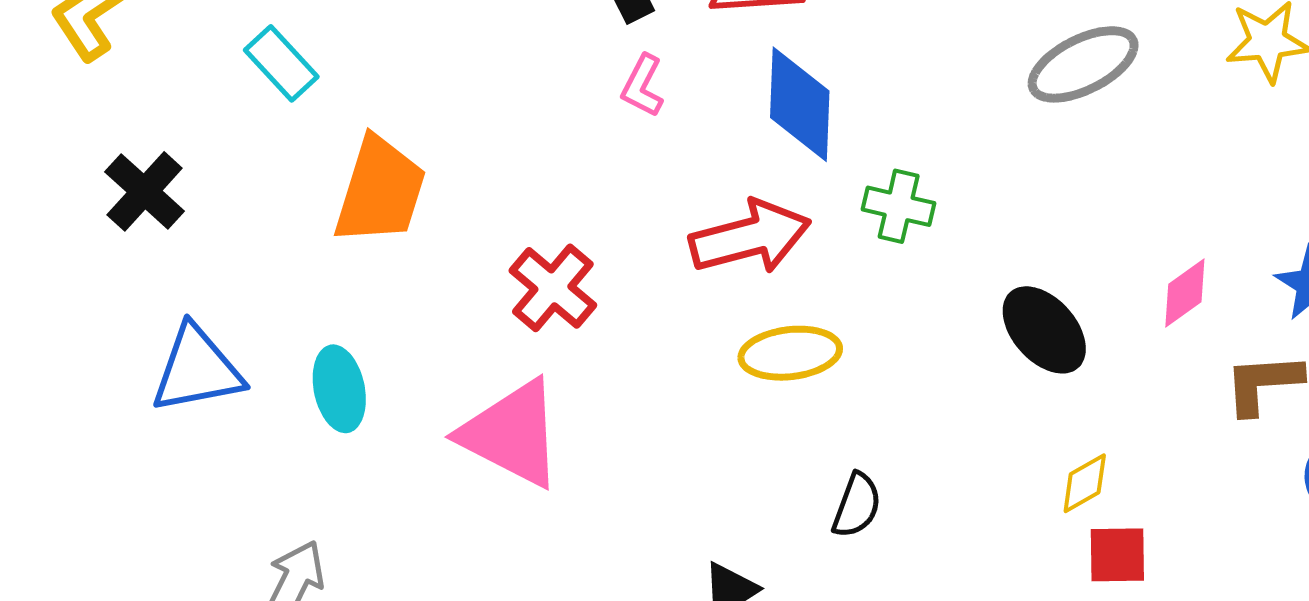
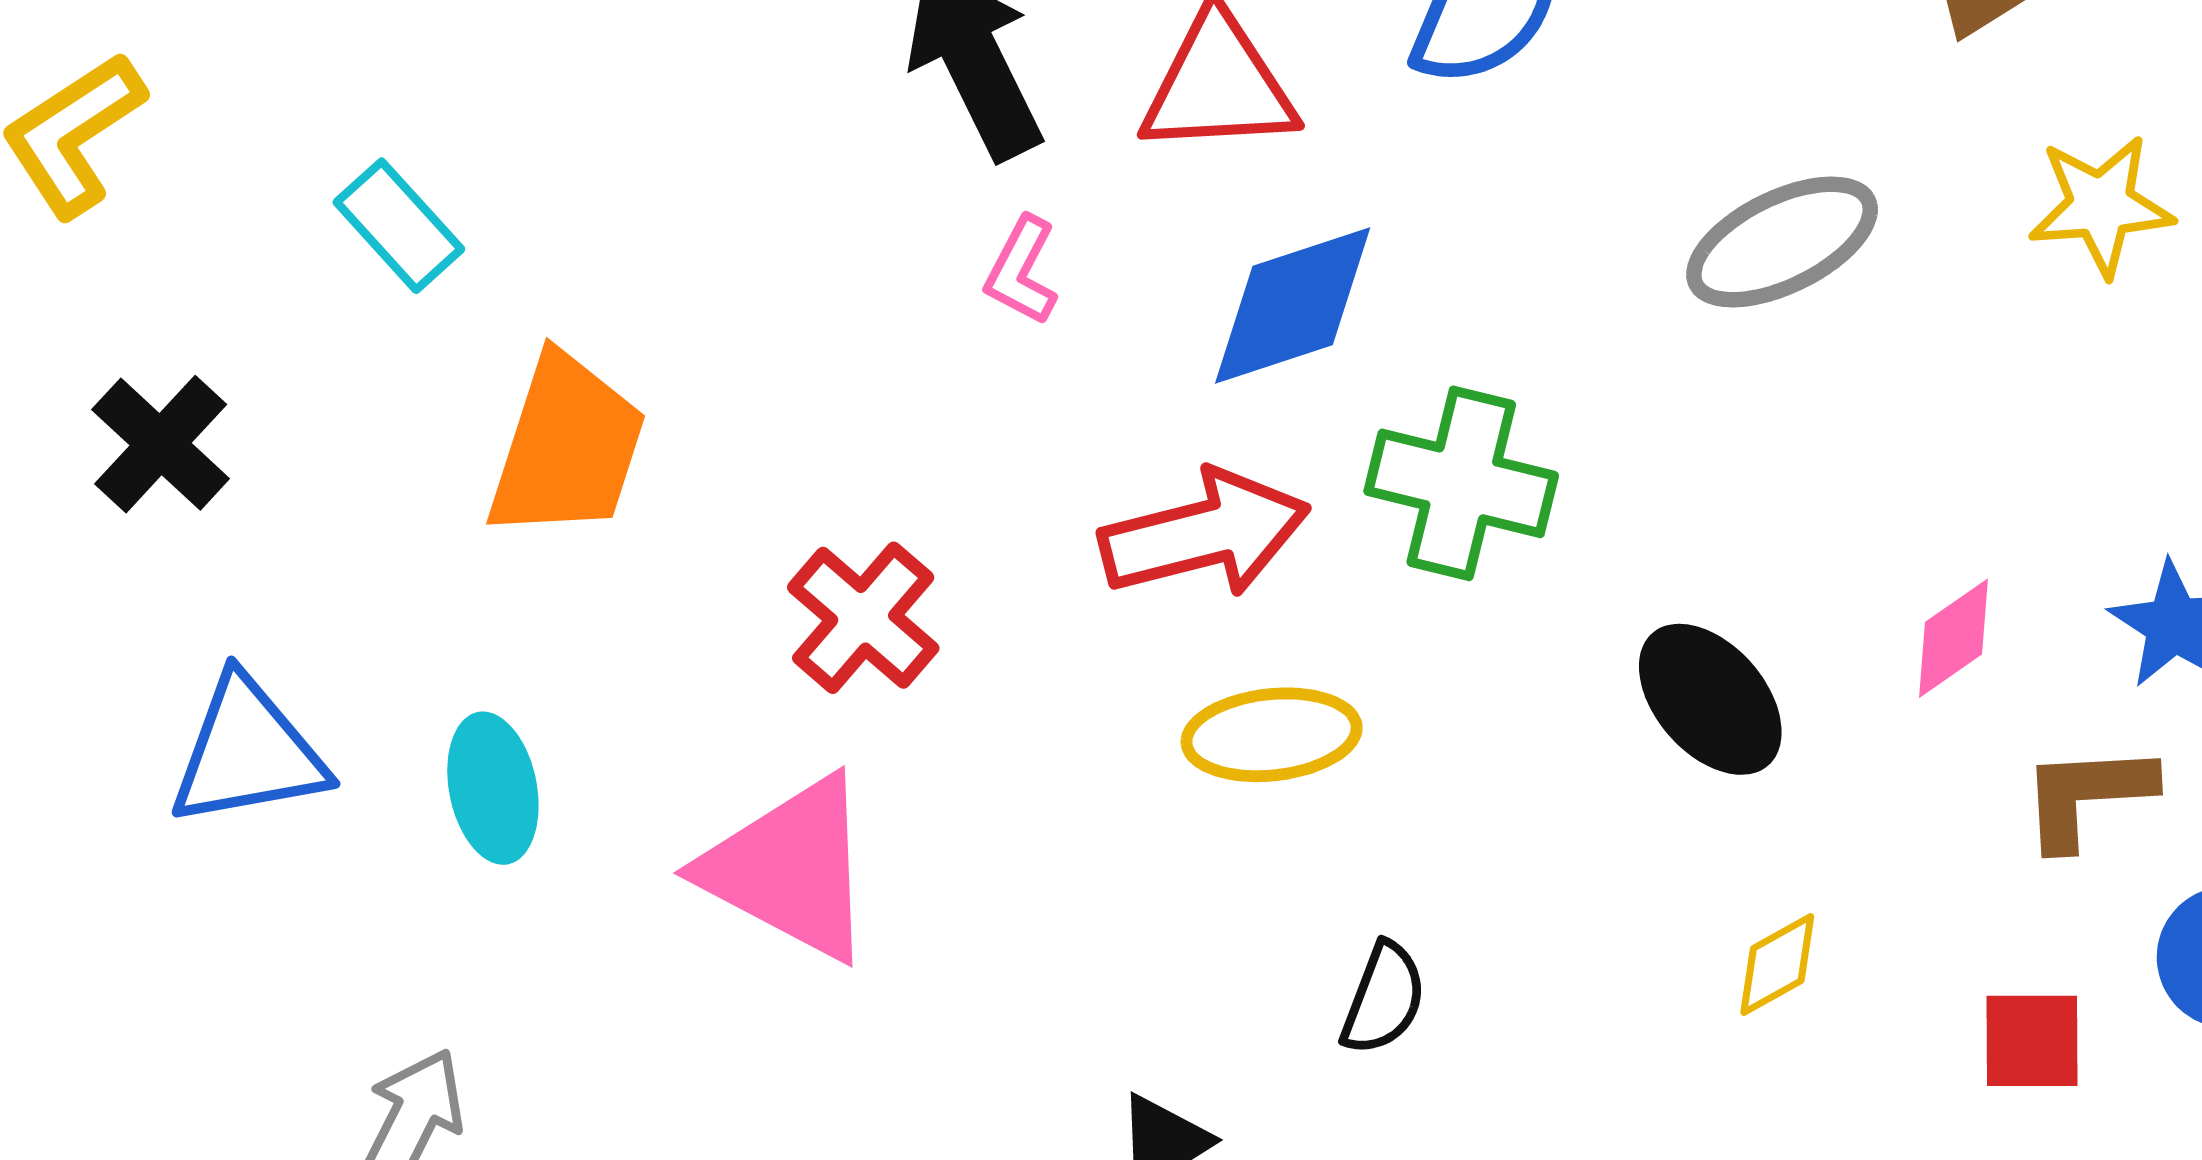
blue diamond: (800, 104) -> (1293, 306), turned 69
green cross: (899, 206) -> (1461, 483), size x1.5
red square: (1117, 555) -> (2032, 1041), moved

